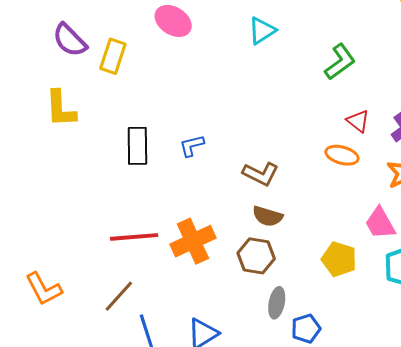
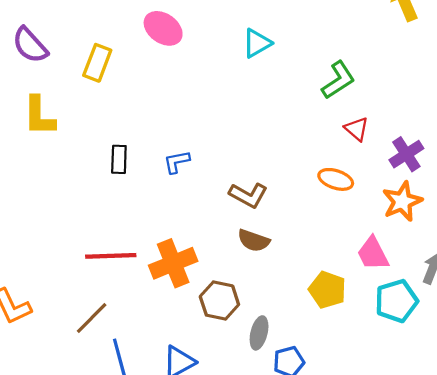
purple semicircle: (70, 40) -> (30, 45), moved
red triangle: (358, 121) -> (357, 129), moved
black rectangle: (137, 146) -> (119, 159), size x0.7
brown hexagon: (256, 256) -> (219, 301), moved

